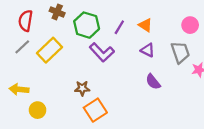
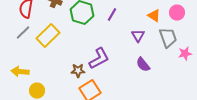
orange triangle: (145, 25) -> (154, 16), moved
purple triangle: (148, 50) -> (138, 36), turned 32
purple L-shape: (102, 52) -> (99, 59), moved, turned -75

